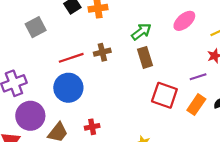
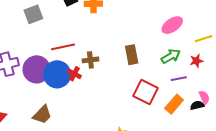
green arrow: (141, 32) -> (171, 56), moved
brown cross: (102, 52) -> (90, 60), moved
purple circle: (30, 116) -> (37, 69), moved
red cross: (92, 127) -> (74, 74), moved, turned 32

